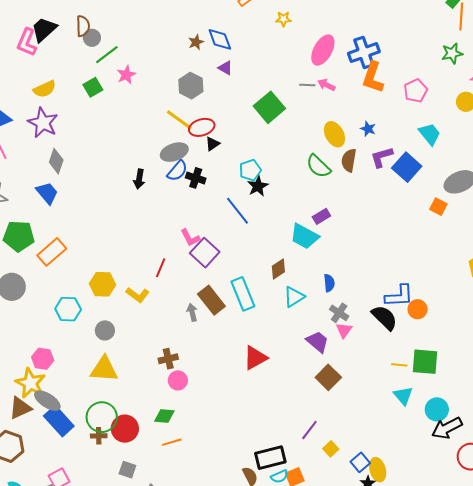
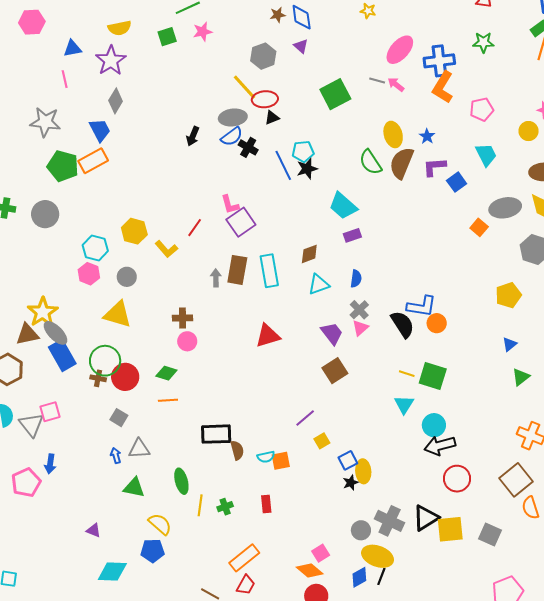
green star: (452, 53) -> (483, 42), moved
brown semicircle: (349, 160) -> (402, 163), size x1.4
blue square: (407, 167) -> (457, 182), size x0.7
blue line: (237, 211) -> (283, 165), moved
purple rectangle: (321, 216) -> (352, 235), moved
cyan trapezoid: (304, 236) -> (343, 206), moved
orange rectangle: (52, 252) -> (93, 161), moved
brown rectangle: (211, 300) -> (237, 270), turned 36
pink hexagon: (43, 359) -> (89, 274), moved
black rectangle: (270, 458) -> (216, 434), moved

